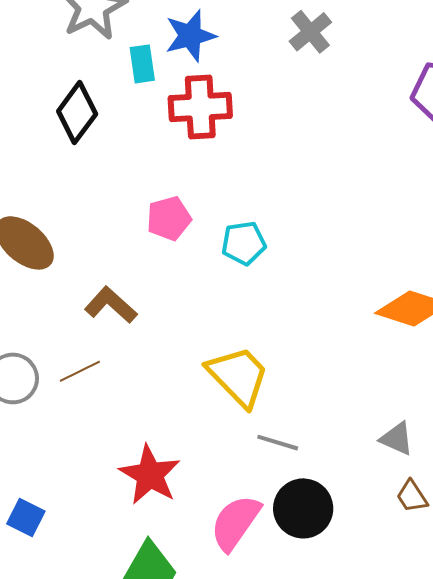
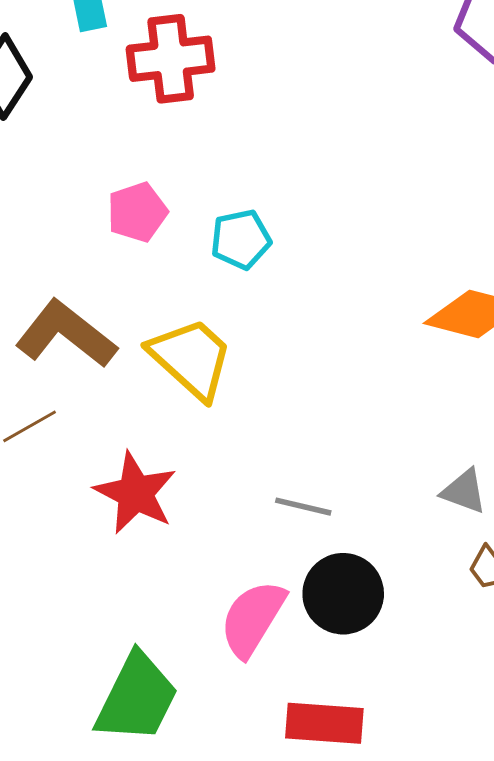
brown L-shape: (111, 305) -> (66, 334), size x1.4
yellow trapezoid: (238, 376) -> (191, 358), moved
red star: (150, 475) -> (135, 493), moved

